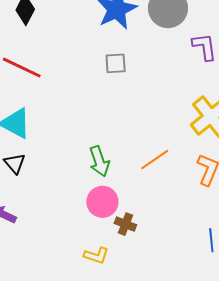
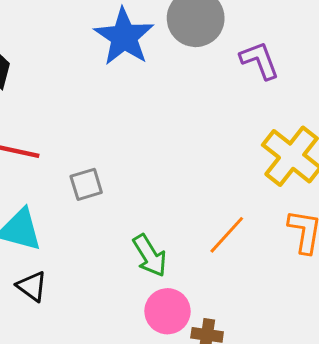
gray square: (116, 63) -> (86, 184), moved

